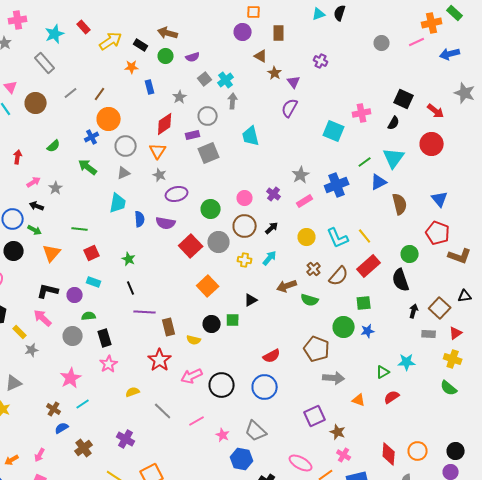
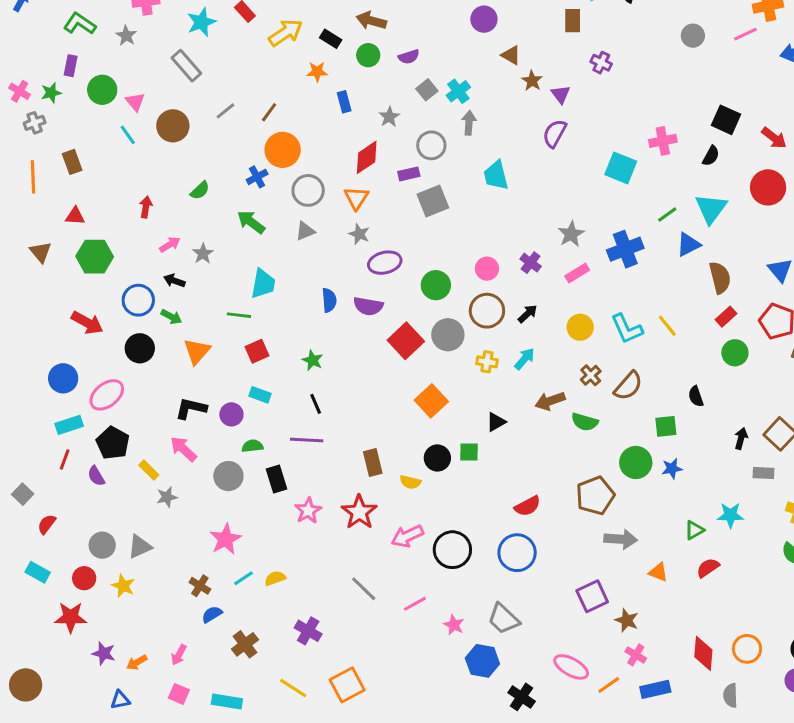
brown rectangle: (279, 33) -> (573, 21), moved
cyan trapezoid: (118, 203) -> (263, 284), moved
red rectangle: (369, 266) -> (726, 317), moved, size x0.6
black semicircle: (401, 280) -> (696, 396), moved, size x0.6
purple line: (145, 312) -> (307, 440), moved
brown pentagon: (317, 349) -> (595, 496), turned 30
pink star: (109, 364) -> (308, 511), moved
yellow semicircle: (133, 392) -> (275, 578), moved

